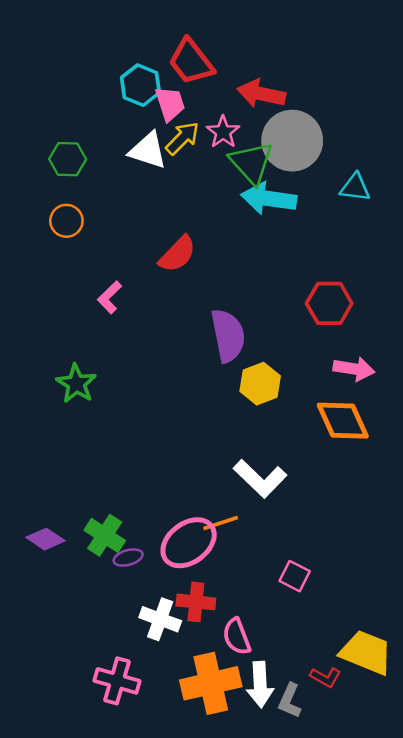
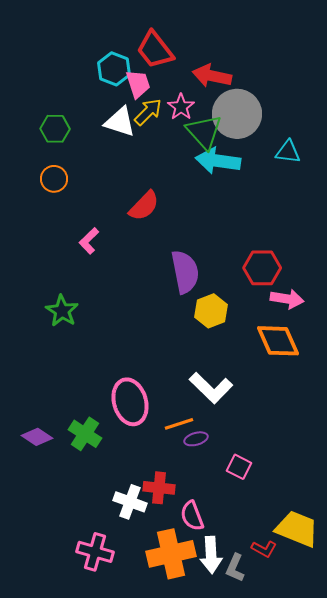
red hexagon: (329, 303) -> (262, 268), moved
pink ellipse: (189, 543) -> (130, 402), moved, turned -69
purple ellipse: (128, 558) -> (196, 439), moved

